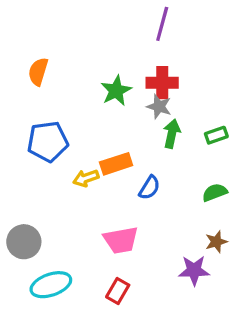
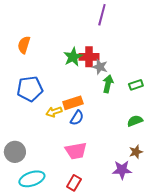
red cross: (162, 83) -> (89, 57), moved
blue semicircle: (149, 188) -> (77, 118), moved

